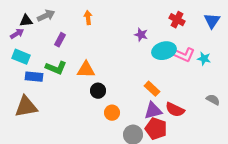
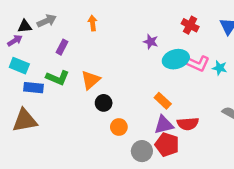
orange triangle: (86, 70) -> (90, 80), turned -42
red semicircle: (175, 110) -> (188, 124), turned -30

